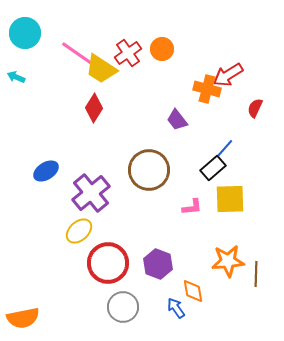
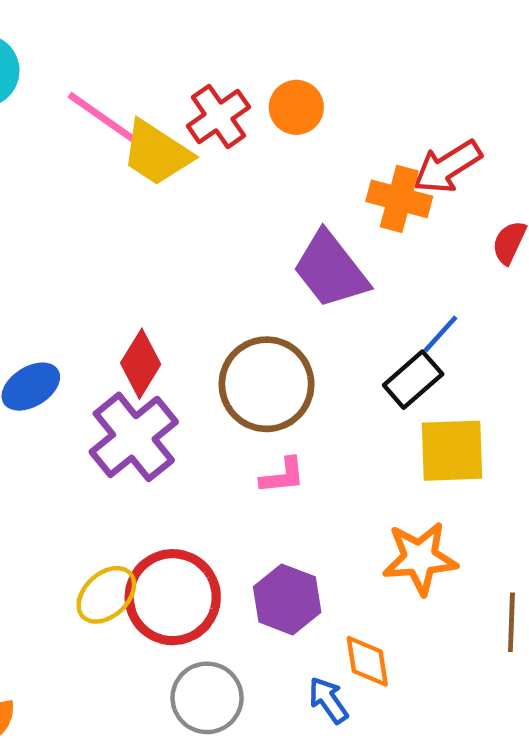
red diamond: (94, 108) -> (141, 364), moved
purple trapezoid: (177, 120) -> (331, 270), size x1.6
pink L-shape: (192, 207) -> (283, 476), moved
yellow ellipse: (79, 231) -> (106, 595), moved
orange star: (228, 261) -> (420, 558), moved

